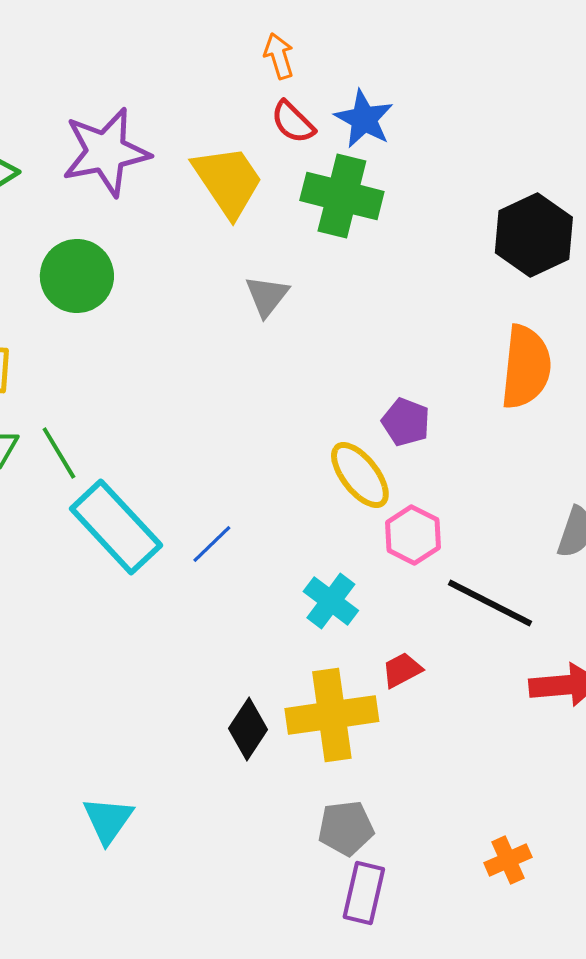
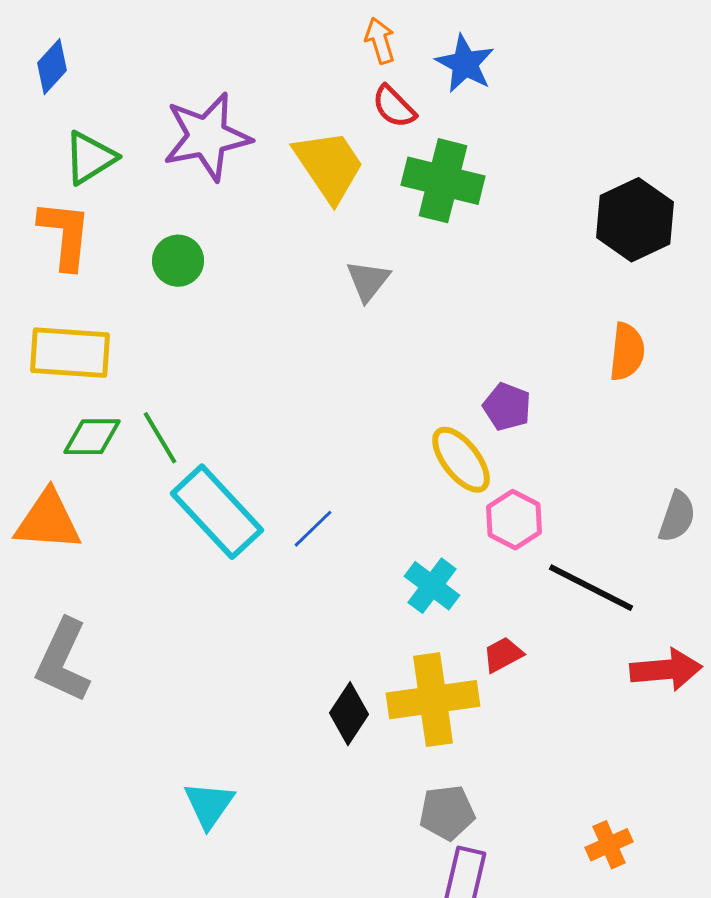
blue star: (364, 119) -> (465, 64), moved
green circle: (77, 276) -> (178, 261), size x0.7
orange semicircle: (526, 367) -> (627, 352), size x0.7

